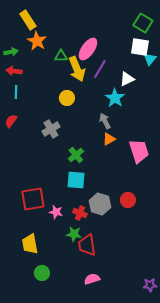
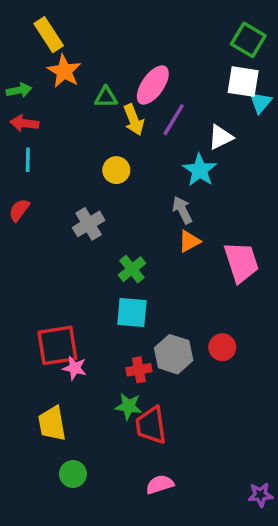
yellow arrow: (77, 69) -> (134, 120), size x0.7
pink star: (56, 212) -> (75, 368), moved
red cross: (80, 213) -> (139, 370), turned -32

